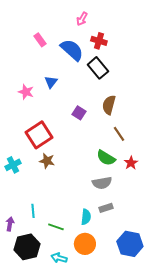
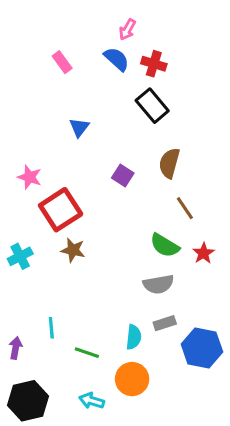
blue semicircle: (72, 50) -> (117, 59), moved, size x0.7
pink star: (26, 92) -> (30, 177), moved
blue hexagon: (130, 244) -> (202, 348), moved
black hexagon: (27, 247) -> (28, 401), moved

